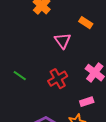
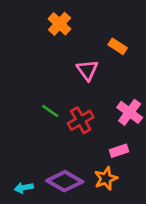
green line: (20, 76) -> (50, 111), moved

